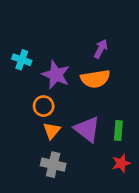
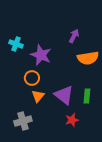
orange semicircle: (95, 79) -> (88, 58), moved
red star: (121, 163) -> (72, 120), moved
gray cross: (53, 165) -> (23, 121), moved, turned -30

